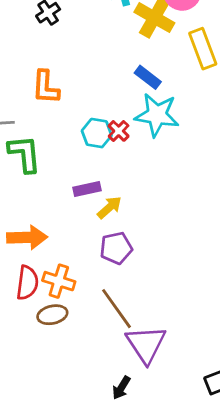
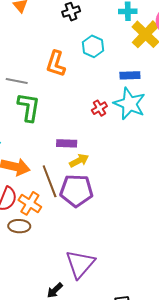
blue rectangle: (148, 77) -> (130, 75), turned -54
cyan hexagon: (97, 133) -> (93, 46), moved
purple pentagon: (116, 248) -> (76, 191), size x1.4
brown line: (116, 309) -> (50, 181), moved

